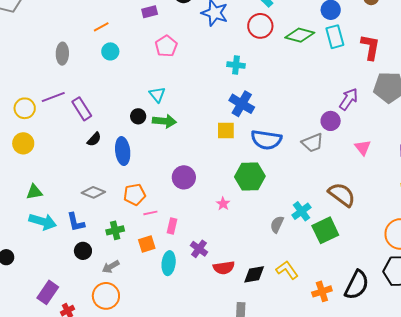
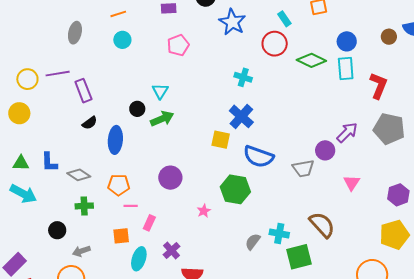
green arrow: (164, 121) -> (162, 119), turned -40
cyan cross: (301, 211) -> (279, 233), turned 36
blue L-shape: (76, 222) -> (49, 162), moved
green cross: (115, 230) -> (84, 206), moved

